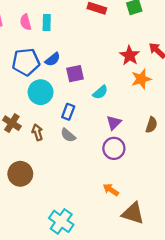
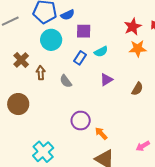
blue rectangle: (68, 112) -> (80, 58), moved
purple circle: (114, 148) -> (81, 121), moved
orange arrow: (111, 190) -> (101, 133), moved

